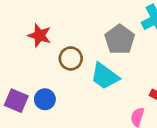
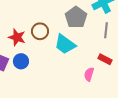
red star: (39, 35) -> (17, 37), moved

